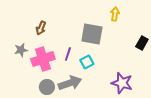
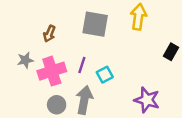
yellow arrow: (115, 14) -> (138, 17), size x1.5
gray square: (92, 34) -> (95, 24), moved
gray arrow: (70, 83) -> (84, 100), turned -60

